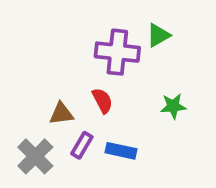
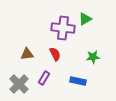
brown triangle: (61, 114) -> (27, 54), moved
blue rectangle: (121, 151) -> (78, 81), moved

